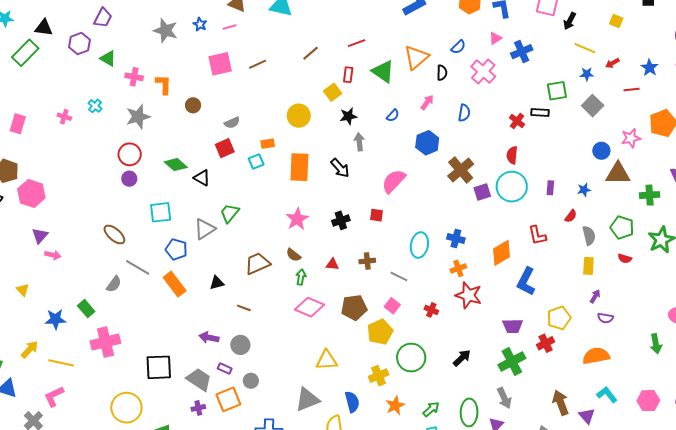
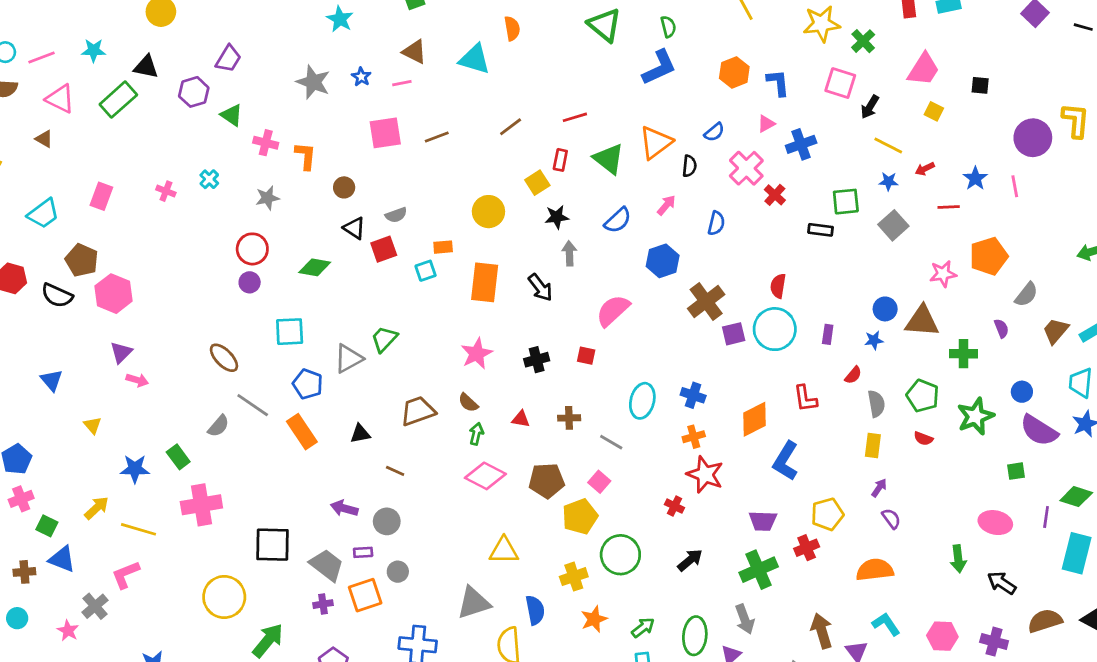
blue semicircle: (393, 116) -> (618, 220), size x1.5
gray star: (138, 117) -> (267, 198), size x0.7
red cross: (517, 121) -> (775, 195), moved
blue circle: (601, 151) -> (885, 309), moved
green diamond: (176, 165) -> (315, 267), turned -35
black triangle: (202, 178) -> (354, 228), moved
red cross: (431, 310) -> (675, 506), moved
purple semicircle: (605, 318) -> (891, 519), turned -140
purple rectangle: (225, 369) -> (363, 552), turned -32

